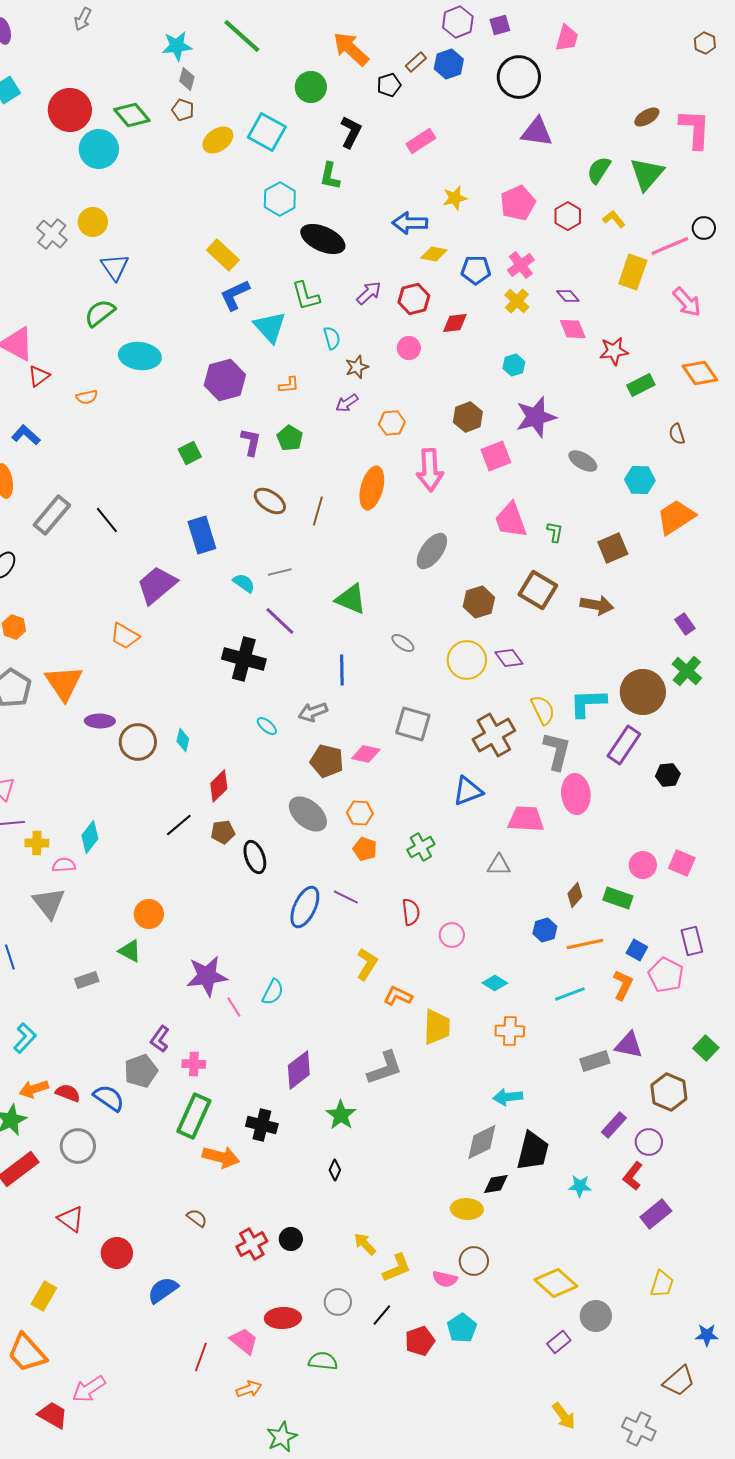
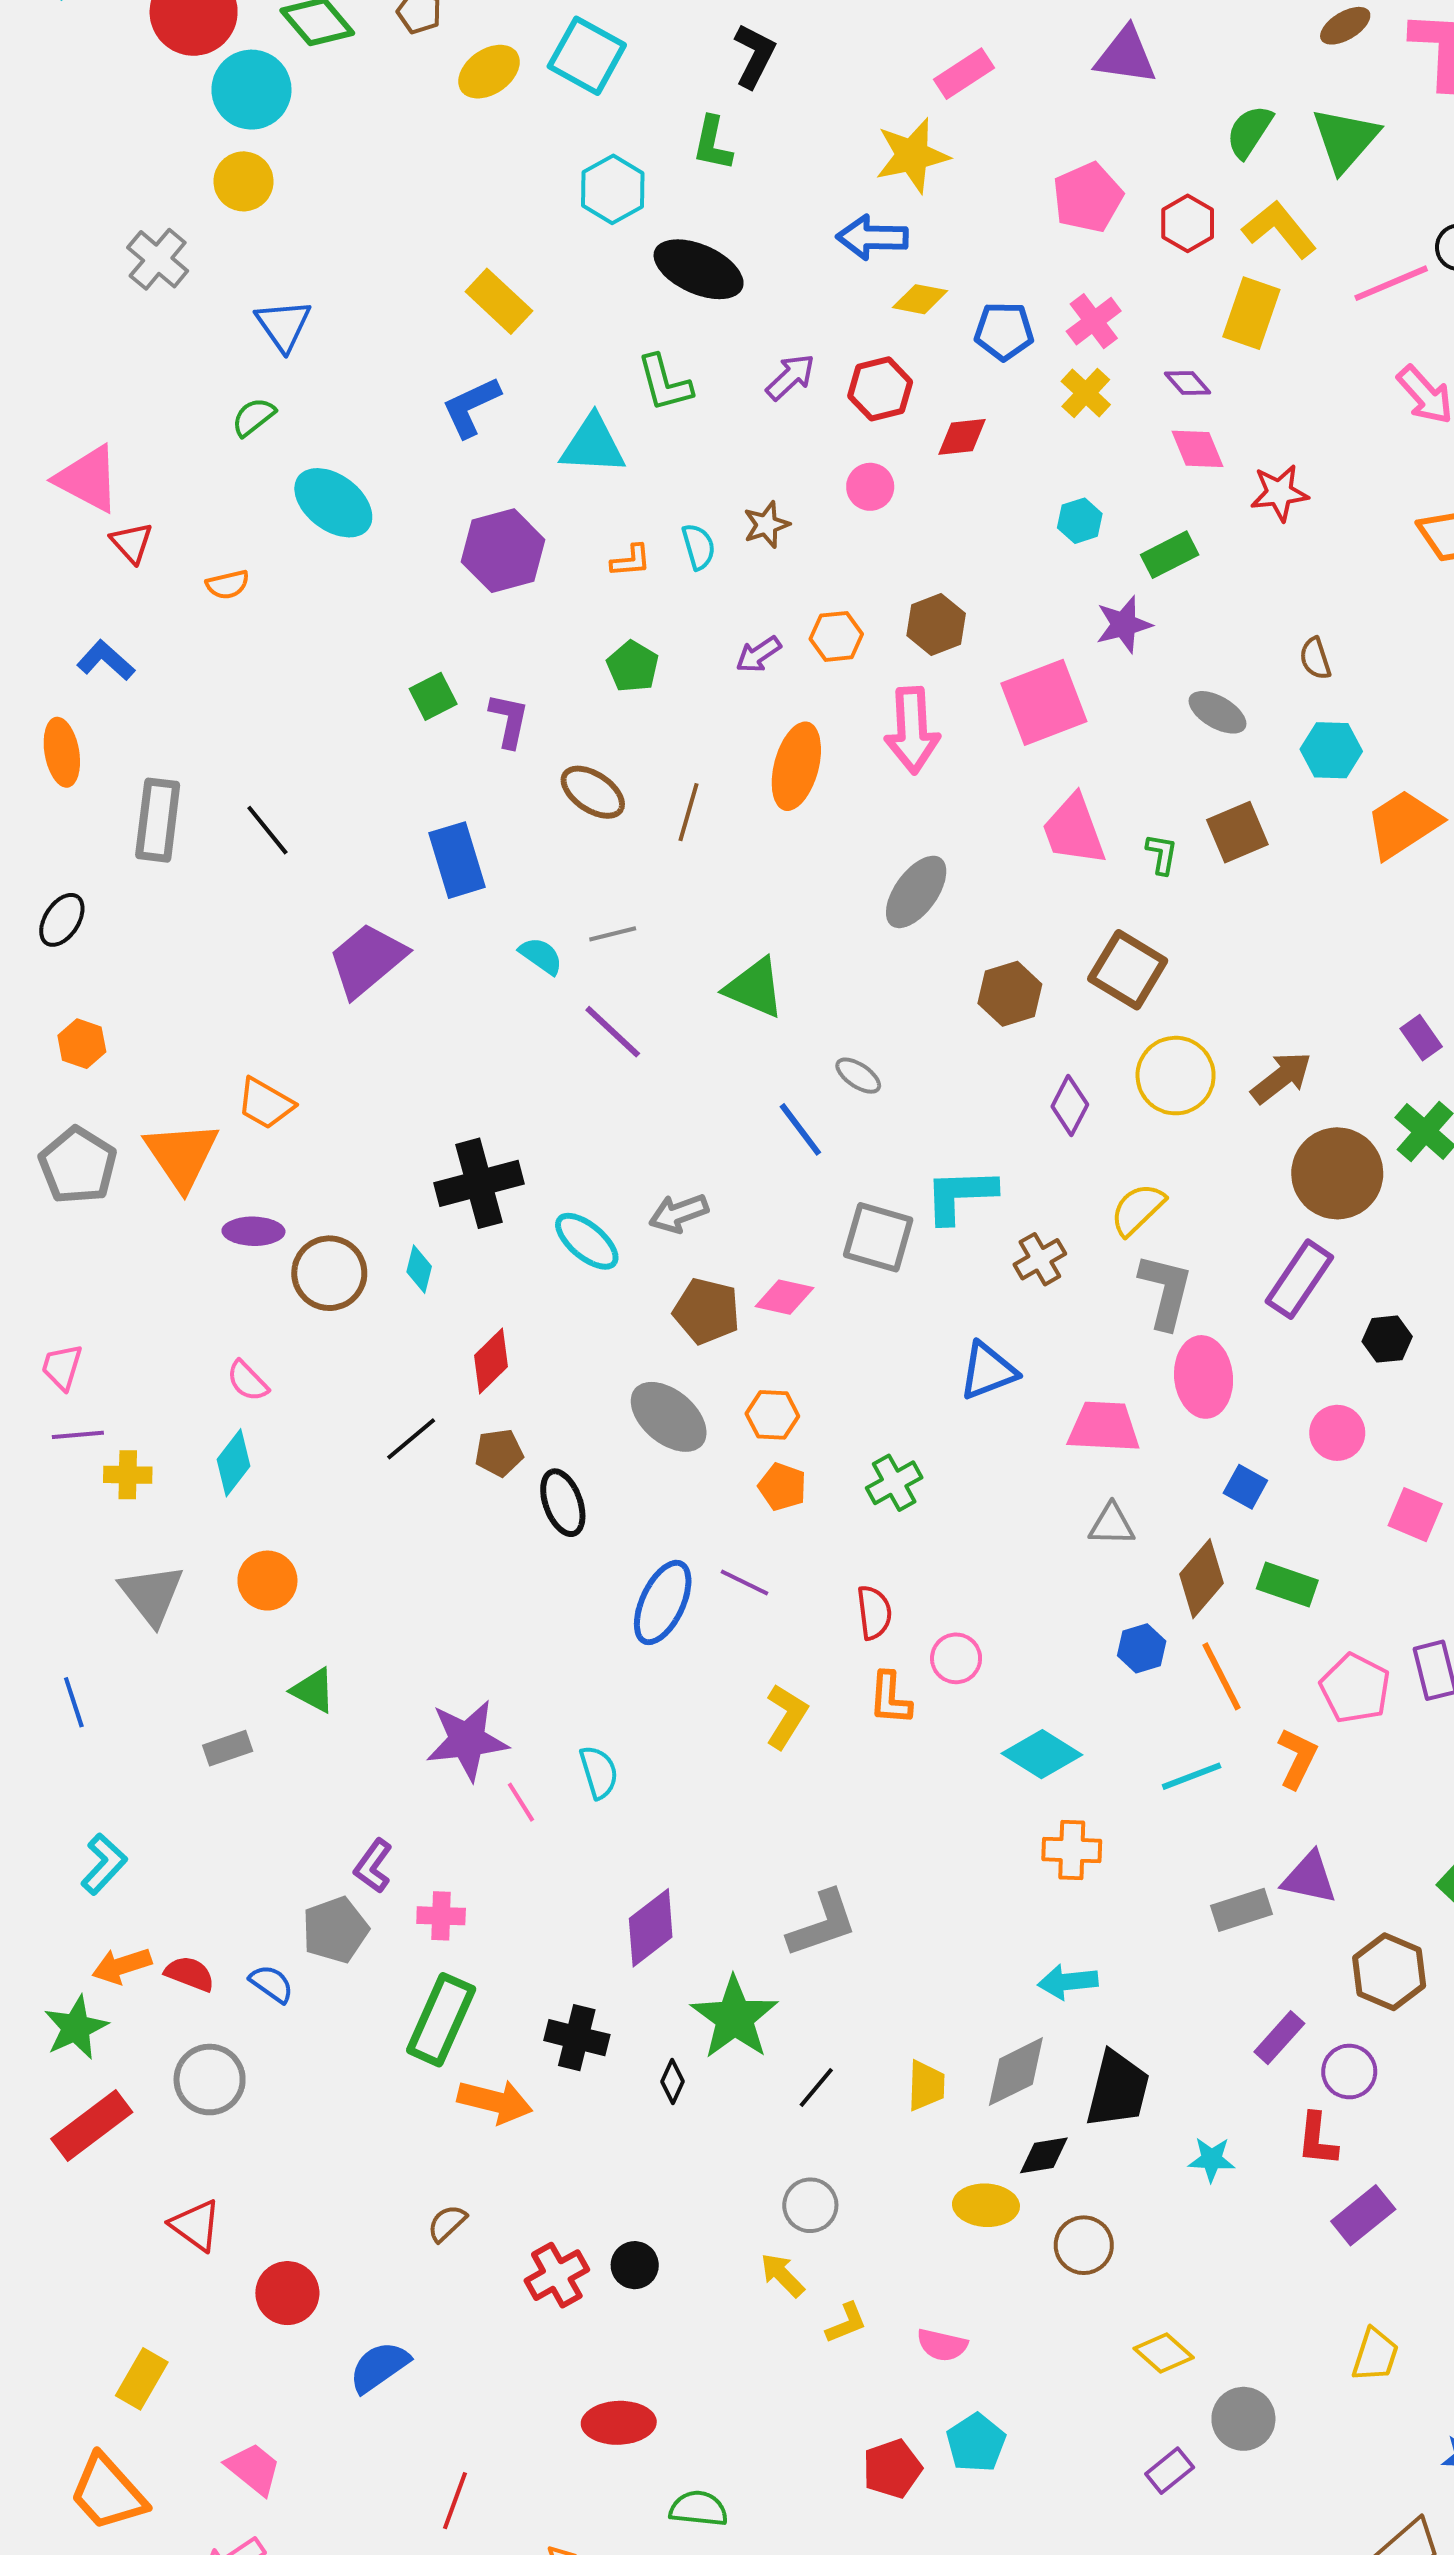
pink rectangle: (421, 141) -> (964, 74), moved
yellow star: (455, 198) -> (912, 155), moved, size x1.5
yellow L-shape: (614, 219) -> (1279, 229), size x1.6
yellow circle: (93, 222) -> (243, 181), moved
yellow rectangle: (633, 272) -> (1251, 313), moved
blue L-shape: (235, 295) -> (471, 407), moved
green semicircle: (100, 313) -> (253, 417), size x0.7
cyan triangle: (270, 327) -> (593, 445), turned -45
cyan semicircle: (332, 338) -> (699, 547), moved
cyan ellipse: (140, 356) -> (333, 503), turned 30
red triangle: (39, 376) -> (132, 543), turned -35
green rectangle: (641, 385) -> (1170, 555), moved
purple arrow: (347, 403) -> (758, 654), moved
brown hexagon: (468, 417) -> (936, 625), moved
purple star: (536, 417) -> (1124, 625), size x0.7
brown semicircle: (677, 434) -> (1315, 658), moved
purple L-shape: (251, 442) -> (509, 720), moved
pink square: (496, 456) -> (1044, 702), size x1.4
gray rectangle: (52, 515) -> (158, 820), turned -33
brown square: (613, 548) -> (1237, 832), moved
brown arrow: (597, 605) -> (1281, 1078), moved, turned -48
orange trapezoid: (125, 636) -> (265, 1104), moved
purple diamond: (509, 658) -> (1070, 1106), turned 64
black cross: (244, 659) -> (479, 1183), moved, turned -30
yellow circle: (467, 660) -> (1176, 1076), moved
blue line: (342, 670) -> (800, 1129), moved, turned -36
cyan L-shape: (588, 703) -> (960, 1195), moved
yellow semicircle: (543, 710) -> (1138, 1209), turned -108
cyan ellipse: (267, 726) -> (587, 1241), size x1.6
brown cross: (494, 735) -> (1040, 1259), size x0.6
pink semicircle: (64, 865) -> (247, 1381), moved, turned -130
gray triangle: (499, 865) -> (1112, 1525), moved
pink circle: (643, 865) -> (1337, 1433), moved
brown diamond: (575, 895) -> (1202, 1579), size x1.5
orange circle: (149, 914) -> (267, 1581), moved
orange line: (585, 944) -> (1221, 1676), turned 75
blue square: (637, 950) -> (1245, 1487), moved
pink pentagon: (666, 975) -> (1355, 1688), moved
cyan diamond: (495, 983) -> (1042, 1754), size x1.5
cyan semicircle: (273, 992) -> (599, 1772), turned -44
orange L-shape: (398, 996) -> (890, 1698), moved, turned -112
yellow trapezoid: (437, 1027) -> (926, 2086), moved, size x0.7
blue semicircle: (109, 1098) -> (271, 1984), size x0.7
green star: (341, 1115) -> (734, 2018), size x1.4
black diamond: (335, 1170) -> (673, 2082), moved
red L-shape: (633, 1176) -> (1317, 2139), turned -32
brown semicircle: (197, 1218) -> (447, 2223), turned -80
brown circle: (474, 1261) -> (1084, 2245), moved
yellow L-shape: (397, 1268) -> (846, 2323), size x0.7
yellow diamond: (556, 1283) -> (1164, 2353), size x0.7
gray circle: (338, 1302) -> (810, 2205), moved
black line: (382, 1315) -> (816, 2087), moved
pink trapezoid: (244, 1341) -> (253, 2469), moved

